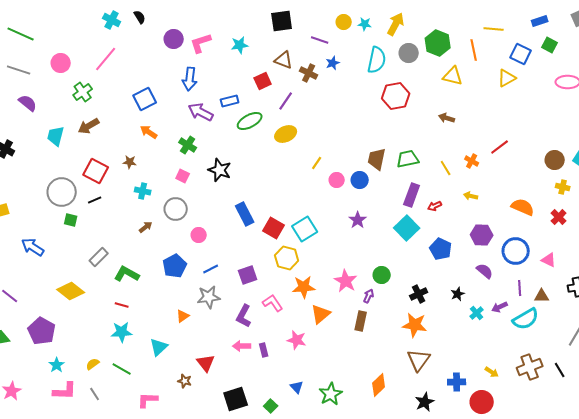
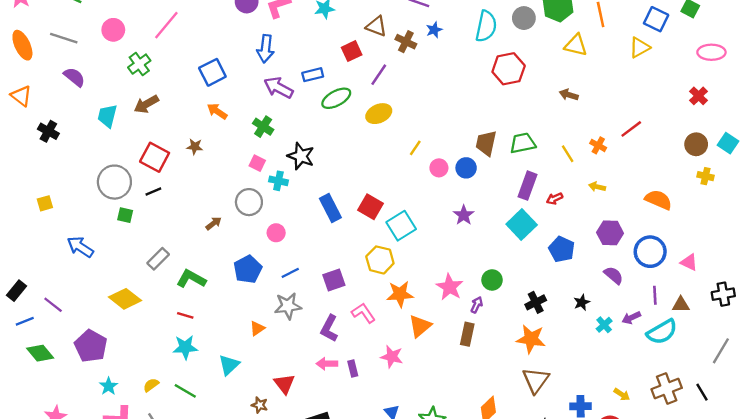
cyan cross: (143, 191) -> (278, 181), moved
red cross: (559, 217) -> (699, 96), moved
red square: (274, 228) -> (370, 207), moved

